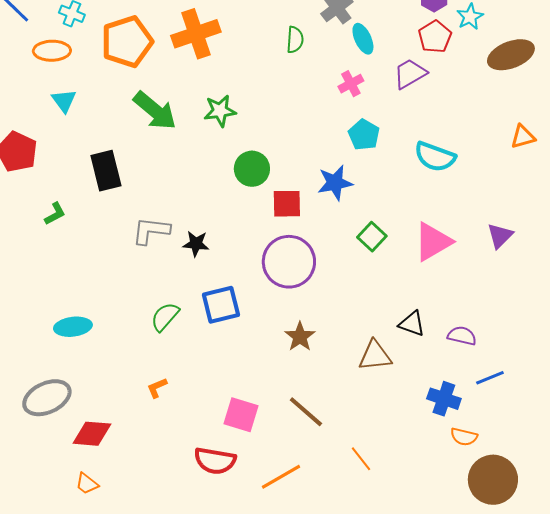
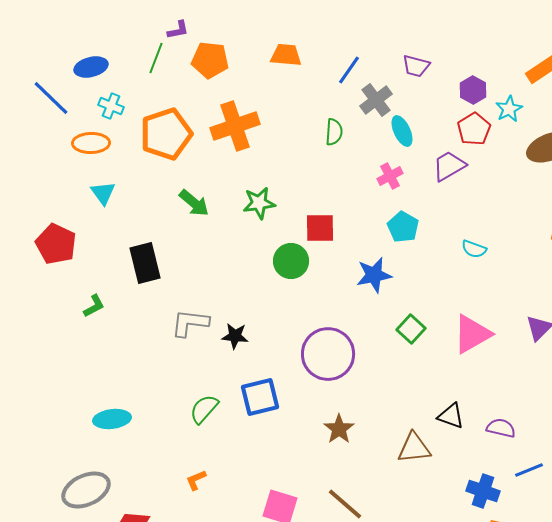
green arrow: (155, 111) -> (194, 203), size x0.7
cyan semicircle: (435, 157) -> (474, 249), size x0.6
red square: (287, 204) -> (320, 228), moved

